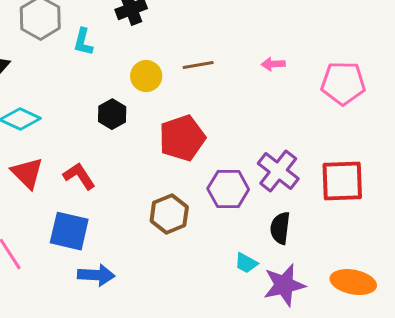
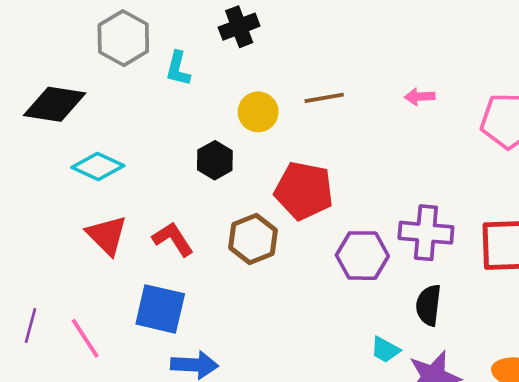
red pentagon: (182, 138) -> (304, 191), turned 30
purple cross: (278, 171) -> (426, 233), turned -33
brown hexagon: (169, 214) -> (253, 239), moved

